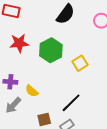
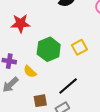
green hexagon: (51, 50) -> (49, 49), moved

